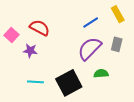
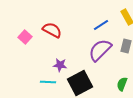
purple star: (30, 51) -> (60, 65), moved
green semicircle: (101, 74) -> (122, 84), moved, turned -64

